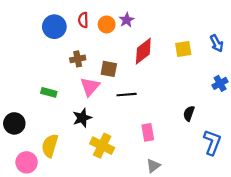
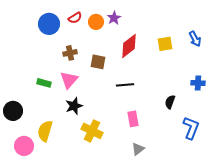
red semicircle: (83, 20) -> (75, 18), turned -120
blue cross: (220, 83) -> (198, 83), moved, turned 32
pink triangle: (90, 87) -> (69, 80), moved
black line: (127, 95) -> (125, 85), moved

